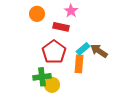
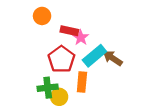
pink star: (71, 11) -> (81, 38), moved
cyan rectangle: (83, 49) -> (94, 56), size x1.5
orange rectangle: (79, 64) -> (82, 82), moved

